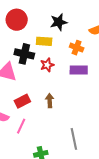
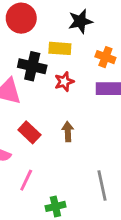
red rectangle: (22, 101) -> (29, 132), turned 70
pink line: (21, 126) -> (26, 180), moved

